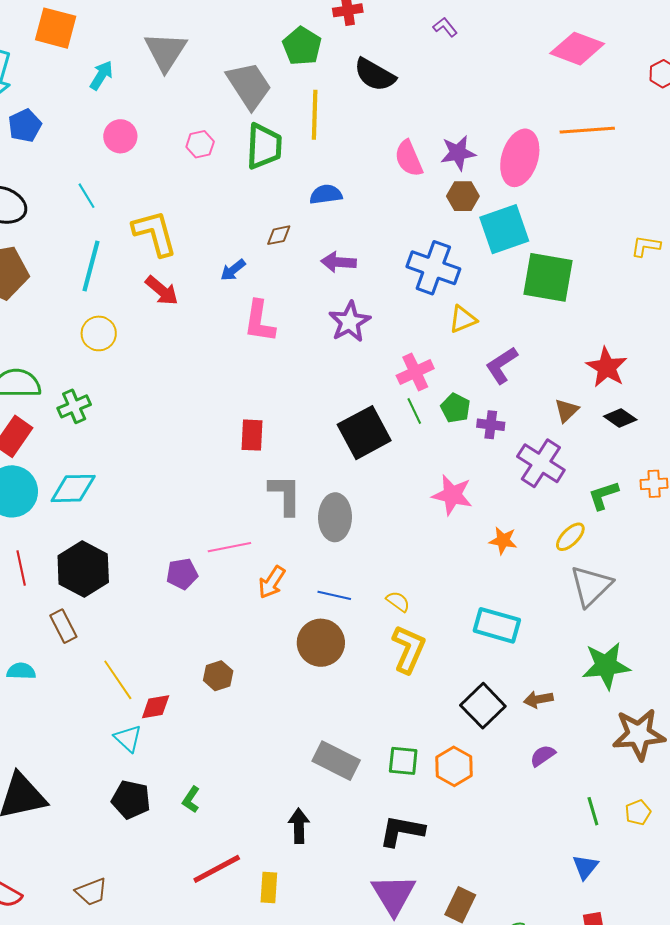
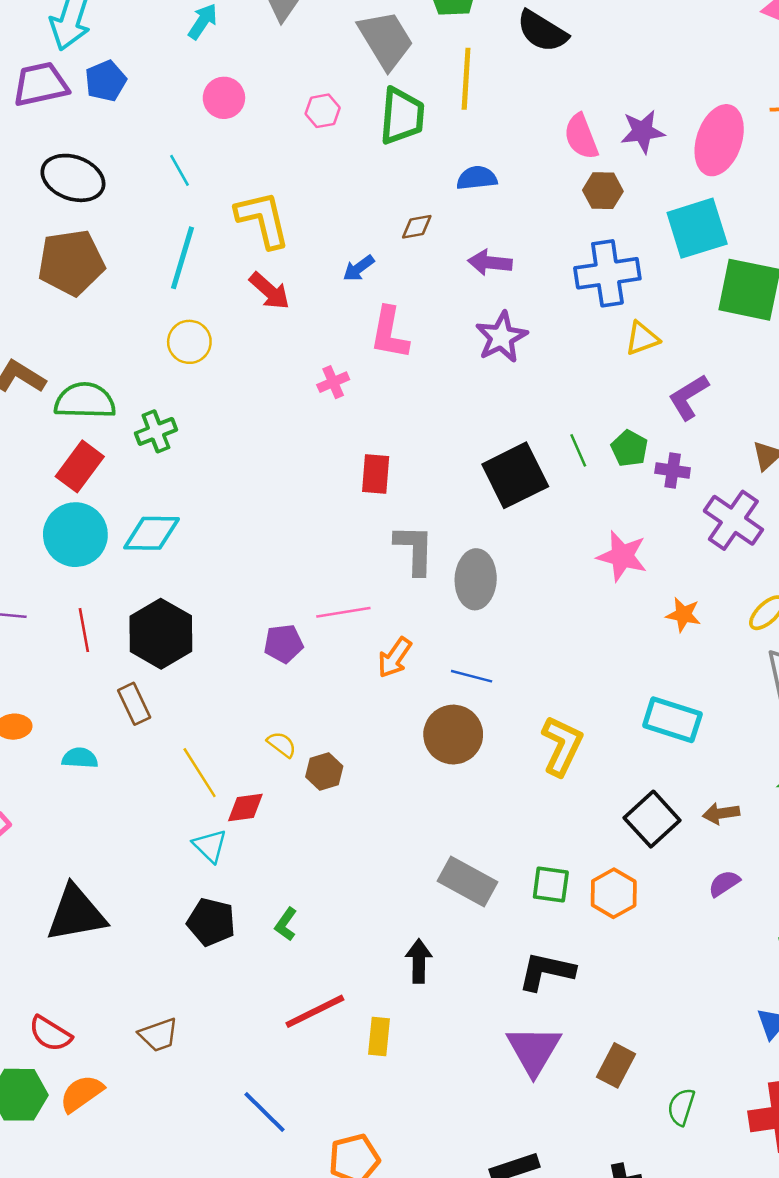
brown hexagon: (463, 196) -> (603, 191), moved
blue cross: (433, 268) -> (607, 273), turned -30
pink cross: (415, 372) -> (333, 382), moved, size x0.7
yellow semicircle: (398, 601) -> (282, 744), moved

